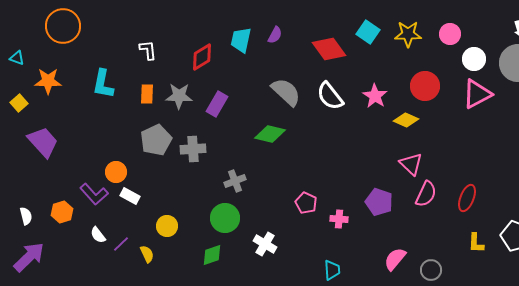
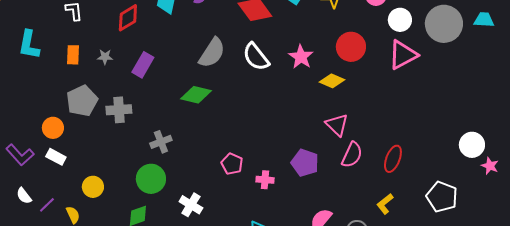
gray semicircle: (286, 92) -> (212, 53), turned 80
gray star: (179, 96) -> (105, 57), size x0.6
orange circle: (116, 172) -> (53, 128), moved
yellow L-shape: (476, 243) -> (385, 204), moved, turned 50

